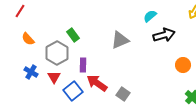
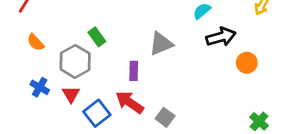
purple rectangle: (83, 65) -> (134, 71), moved
orange circle: (183, 65) -> (247, 63), moved

